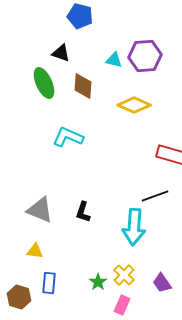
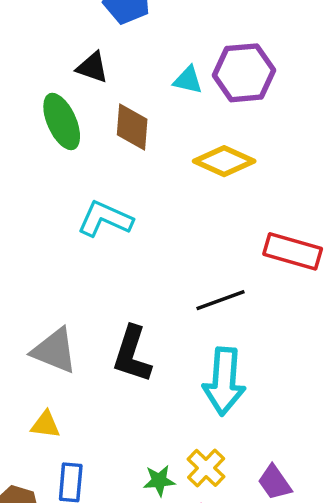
black line: (155, 196) -> (220, 300), moved
black L-shape: (83, 212) -> (132, 354), size x1.5
green star: (98, 282) -> (159, 481), turned 30

